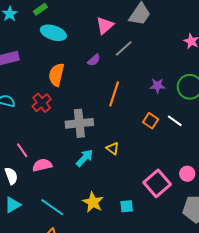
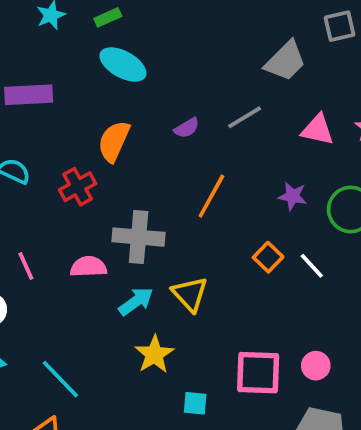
pink triangle: (105, 26) -> (318, 130), moved, turned 42
yellow triangle: (113, 148) -> (190, 294), size x1.5
pink semicircle: (42, 165) -> (89, 267), moved
pink square: (157, 183) -> (258, 373), turned 32
yellow star: (93, 202) -> (154, 354), moved

